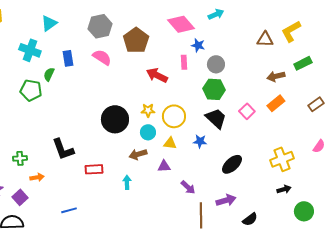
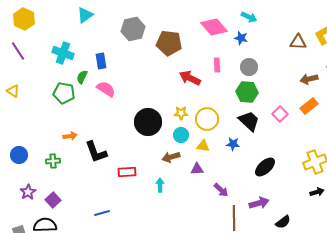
cyan arrow: (216, 14) -> (249, 17), turned 49
cyan triangle: (49, 23) -> (85, 15), moved
brown pentagon: (136, 40) -> (169, 43), turned -30
blue star: (198, 45) -> (241, 38), moved
pink semicircle: (102, 57) -> (106, 89), moved
orange arrow: (37, 177) -> (70, 136), moved

